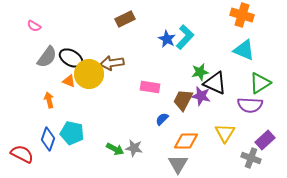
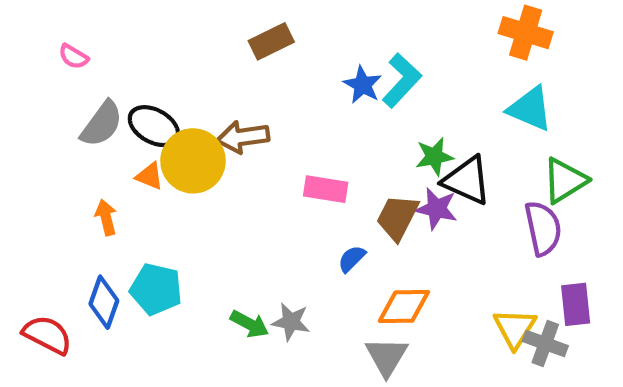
purple semicircle: (250, 105) -> (543, 228), turned -105
yellow triangle: (225, 133) -> (515, 328), moved
purple rectangle: (265, 140) -> (576, 304), turned -54

